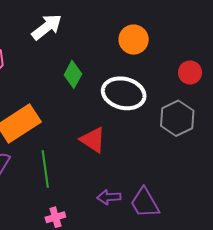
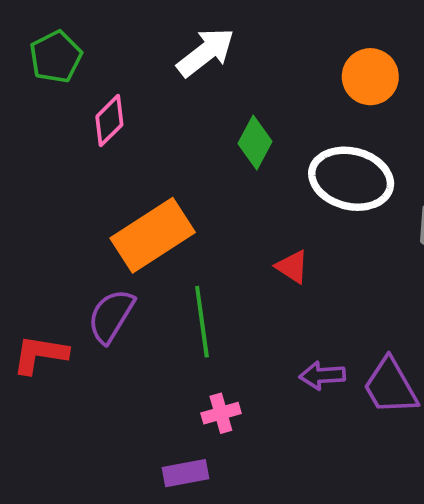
red triangle: (93, 140) -> (292, 267), size x0.7

